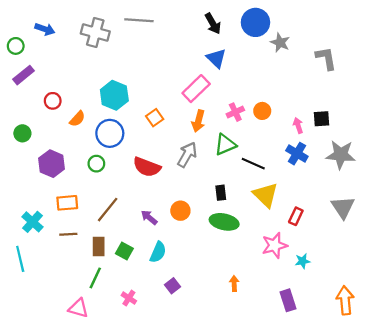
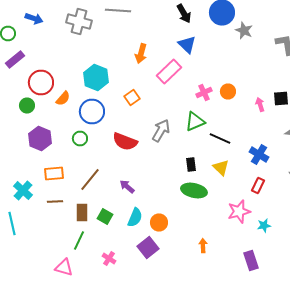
red circle: (53, 101) -> (41, 82), size x1.6
orange arrow: (198, 121) -> (141, 54), moved
green circle: (22, 133) -> (27, 106), moved
blue cross: (297, 154) -> (259, 154), moved
yellow triangle: (266, 195) -> (221, 168), moved, size x0.7
orange circle: (180, 211) -> (159, 222), moved
purple square: (173, 286) -> (148, 248), size x1.5

